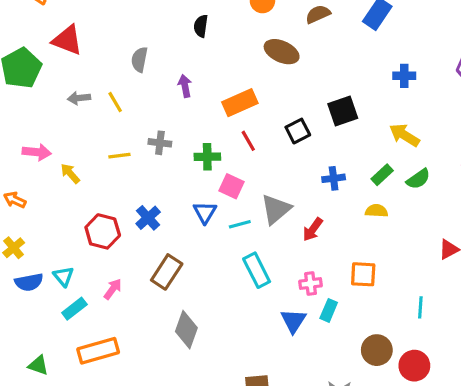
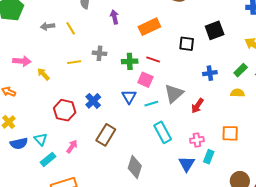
black square: (298, 131) -> (187, 44), turned 35
red line: (248, 141) -> (153, 59), moved, turned -40
gray diamond: (186, 330) -> (135, 167), moved

